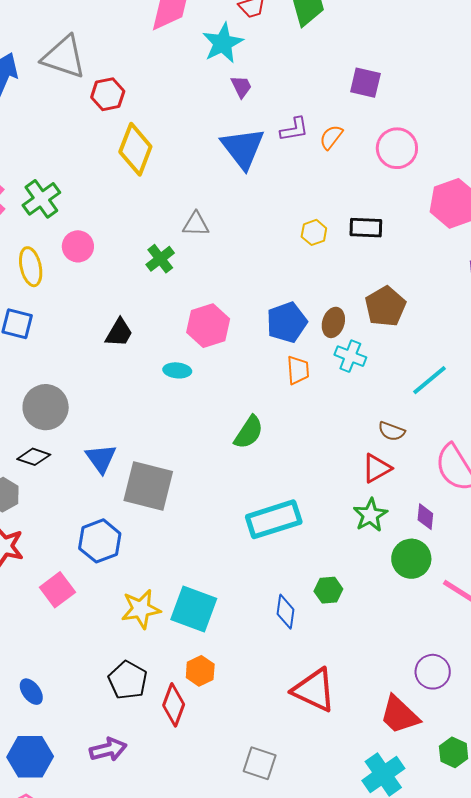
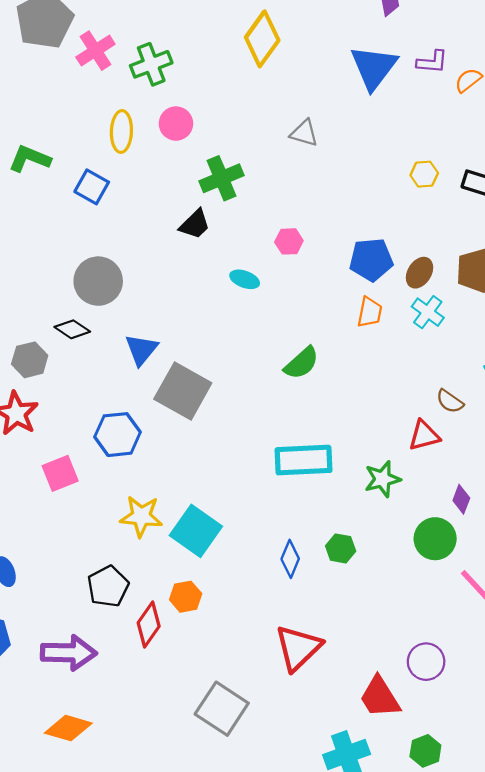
green cross: (160, 259) -> (222, 178), moved, size x1.4
pink hexagon: (208, 326) -> (289, 241), size x0.6
green star: (370, 515) -> (382, 479), moved
red triangle: (314, 690) -> (298, 648), turned 36
purple arrow: (108, 750) -> (69, 653), size x1.4
gray square: (260, 763) -> (222, 709), size x1.4

